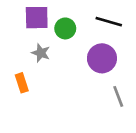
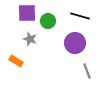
orange rectangle: (22, 83) -> (16, 61), turned -40

